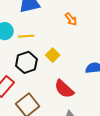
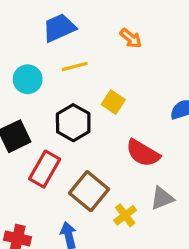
yellow line: (26, 36) -> (75, 66), moved

